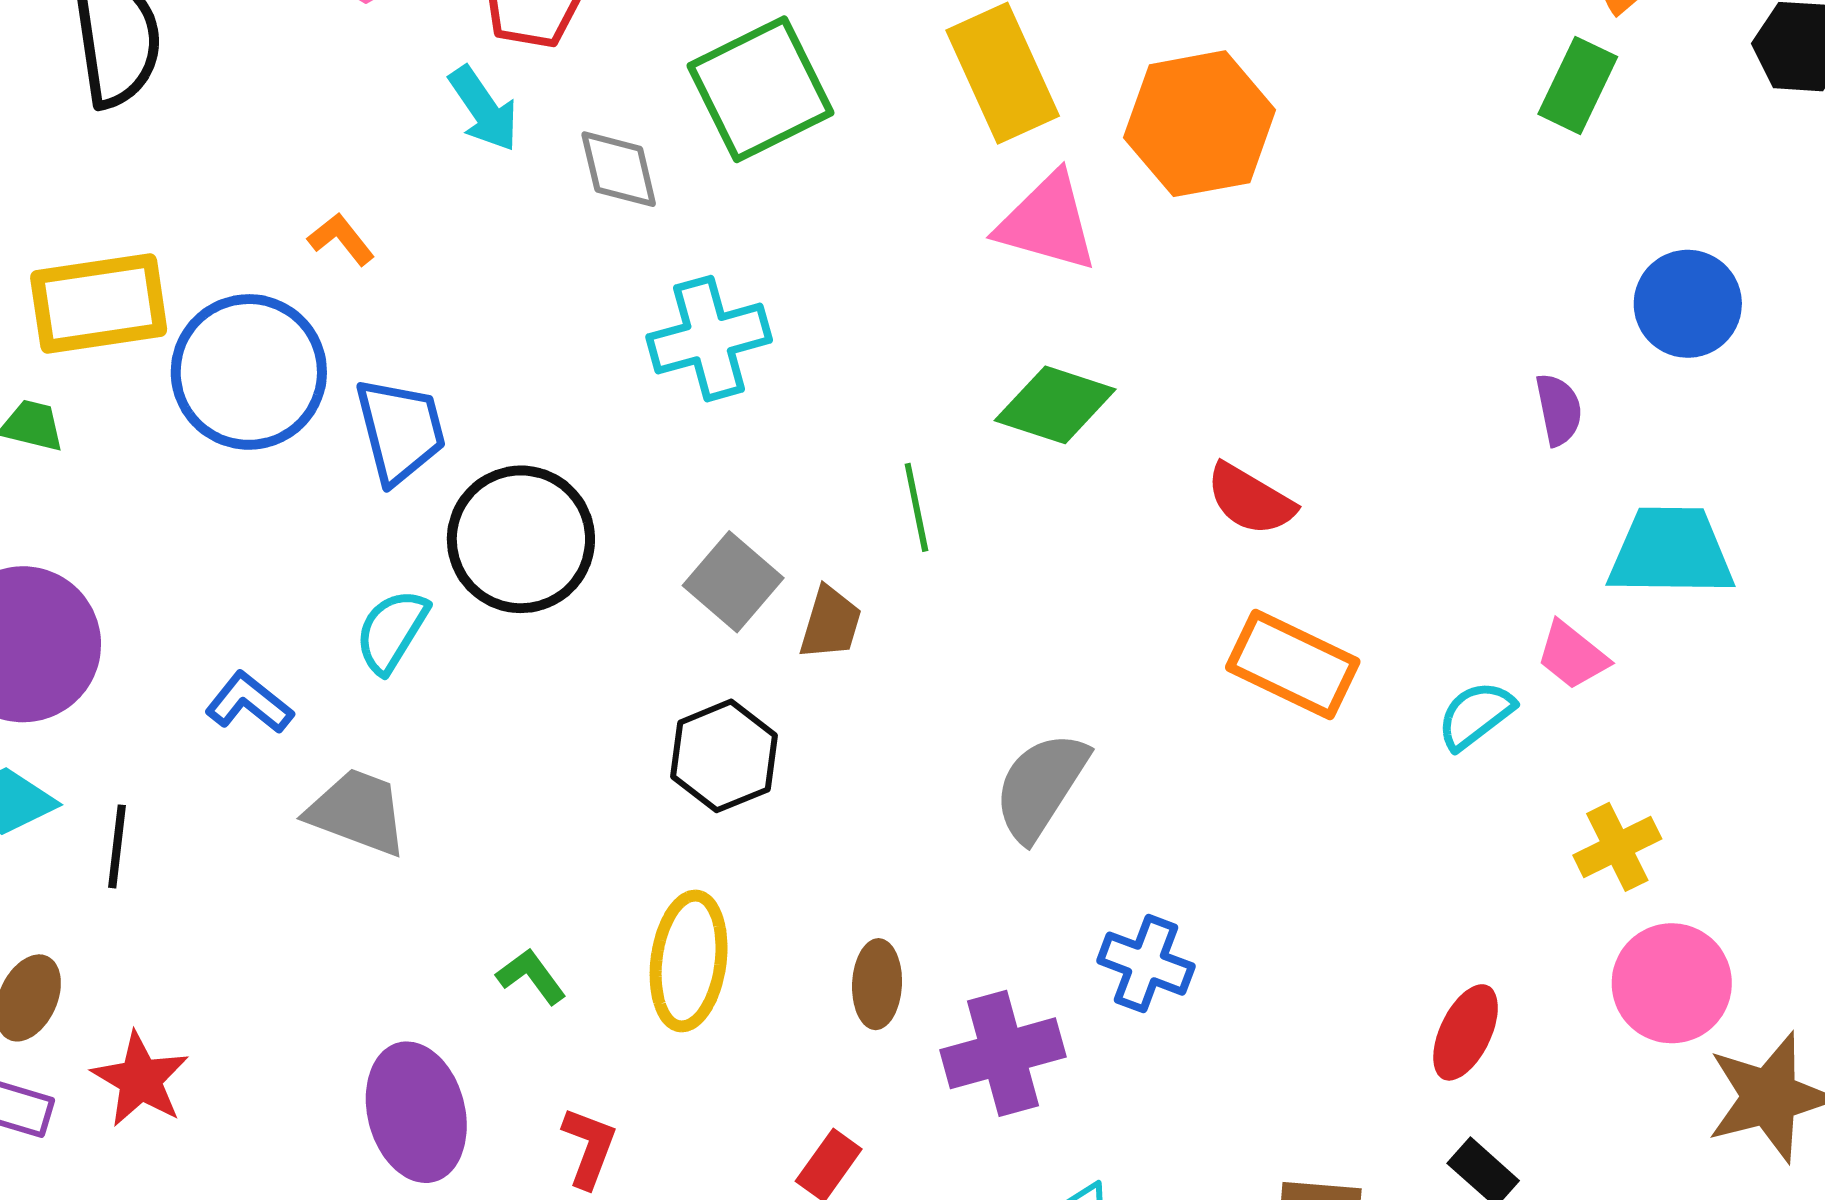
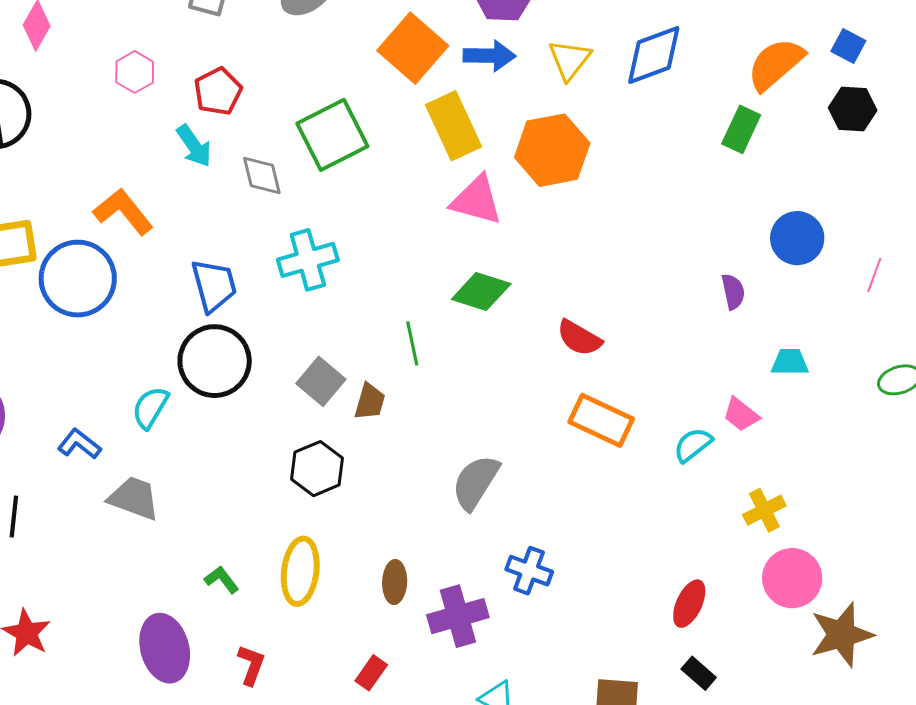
orange L-shape: (341, 239) -> (123, 212), size x1.8
blue trapezoid: (400, 430) -> (214, 285), moved
cyan trapezoid: (1671, 552) -> (790, 362), size x0.6

